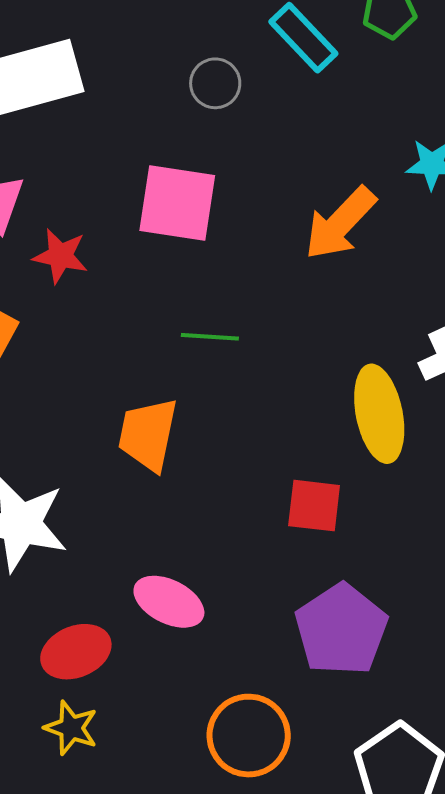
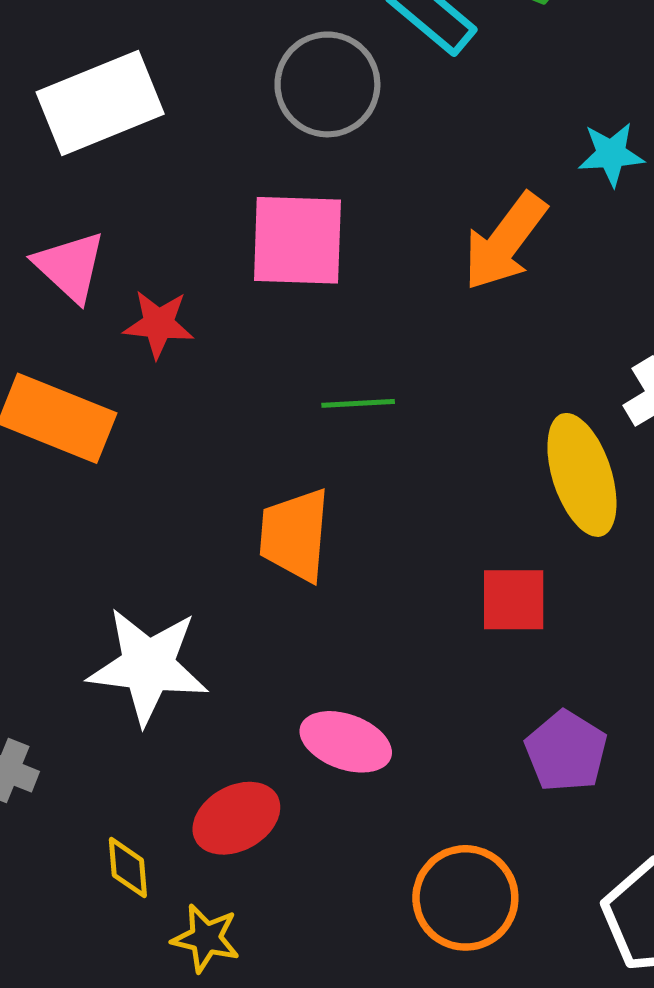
gray circle: (215, 83) -> (327, 84), size x1.6
purple pentagon: (341, 630) -> (566, 751), size x0.7
yellow star: (71, 728) -> (206, 938), moved

